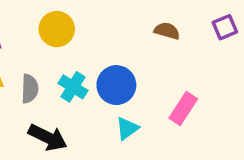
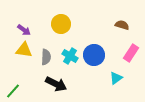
pink rectangle: (183, 109) -> (131, 53), moved
cyan triangle: (127, 128) -> (116, 78), moved

